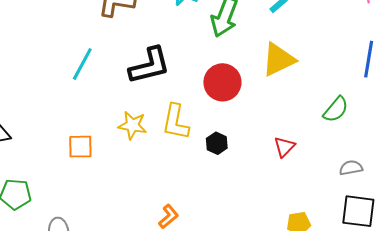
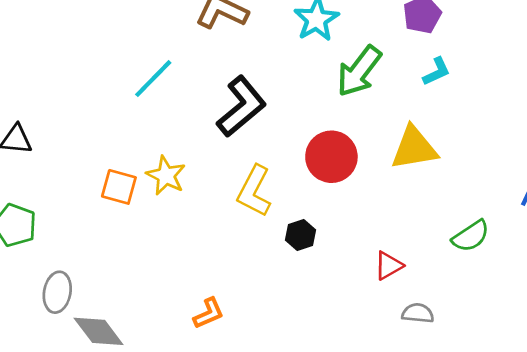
black L-shape: (150, 66) -> (242, 106), turned -42
yellow star: (132, 125) -> (166, 176), moved
gray semicircle: (351, 168) -> (418, 313), moved

